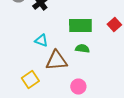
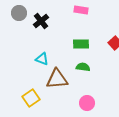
green rectangle: (80, 26) -> (81, 44), size x0.7
pink circle: (78, 86) -> (87, 103), moved

